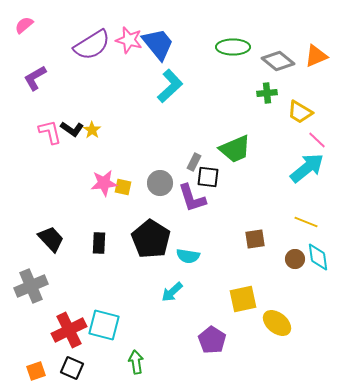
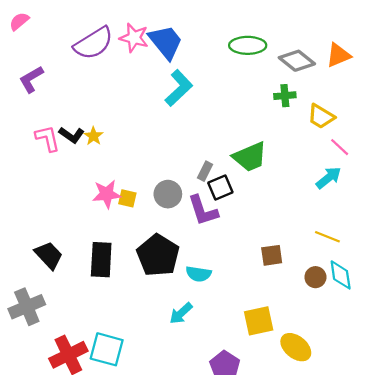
cyan arrow: (307, 168) -> (329, 178), size x0.7
black square: (208, 177) -> (220, 188), turned -30
black rectangle: (99, 243) -> (101, 260), size x1.5

